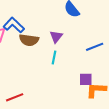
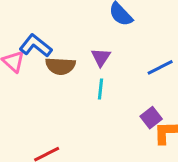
purple square: (86, 79) -> (151, 118), turned -32

